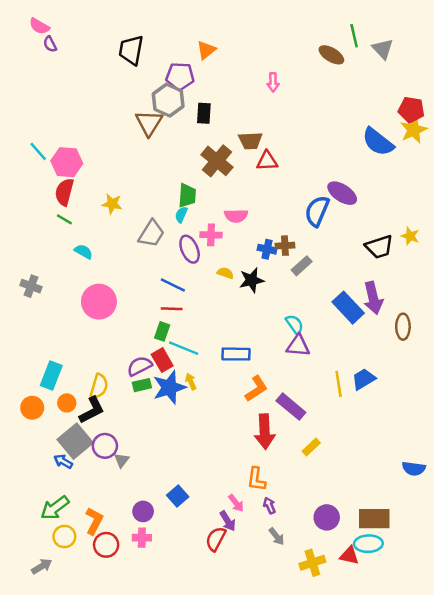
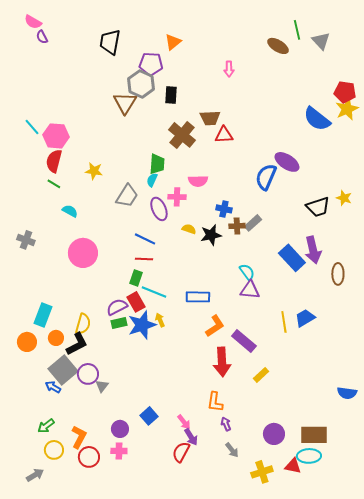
brown cross: (285, 246) -> (237, 226), moved
pink arrow: (236, 503) -> (184, 422), moved
green arrow: (55, 508) -> (46, 426), size x0.7

